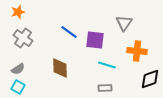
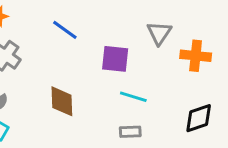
blue line: (69, 32) -> (65, 30), moved
orange cross: (137, 51) -> (196, 56), moved

